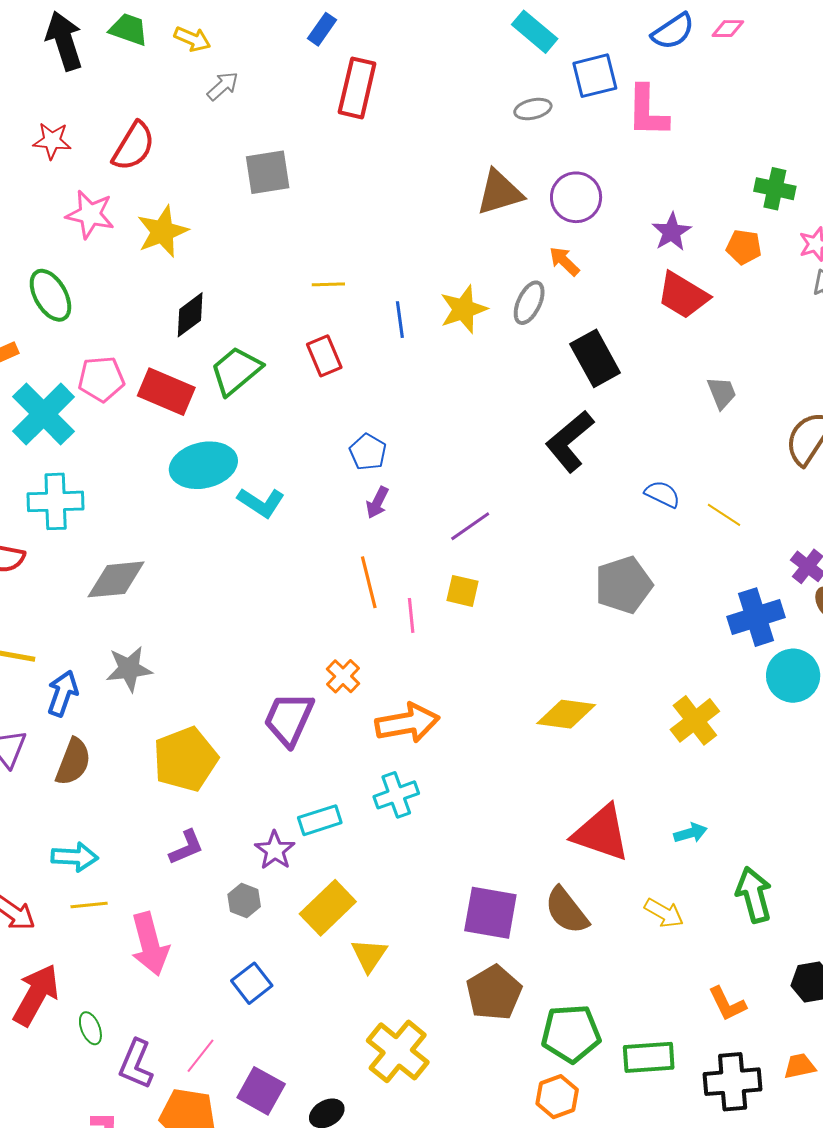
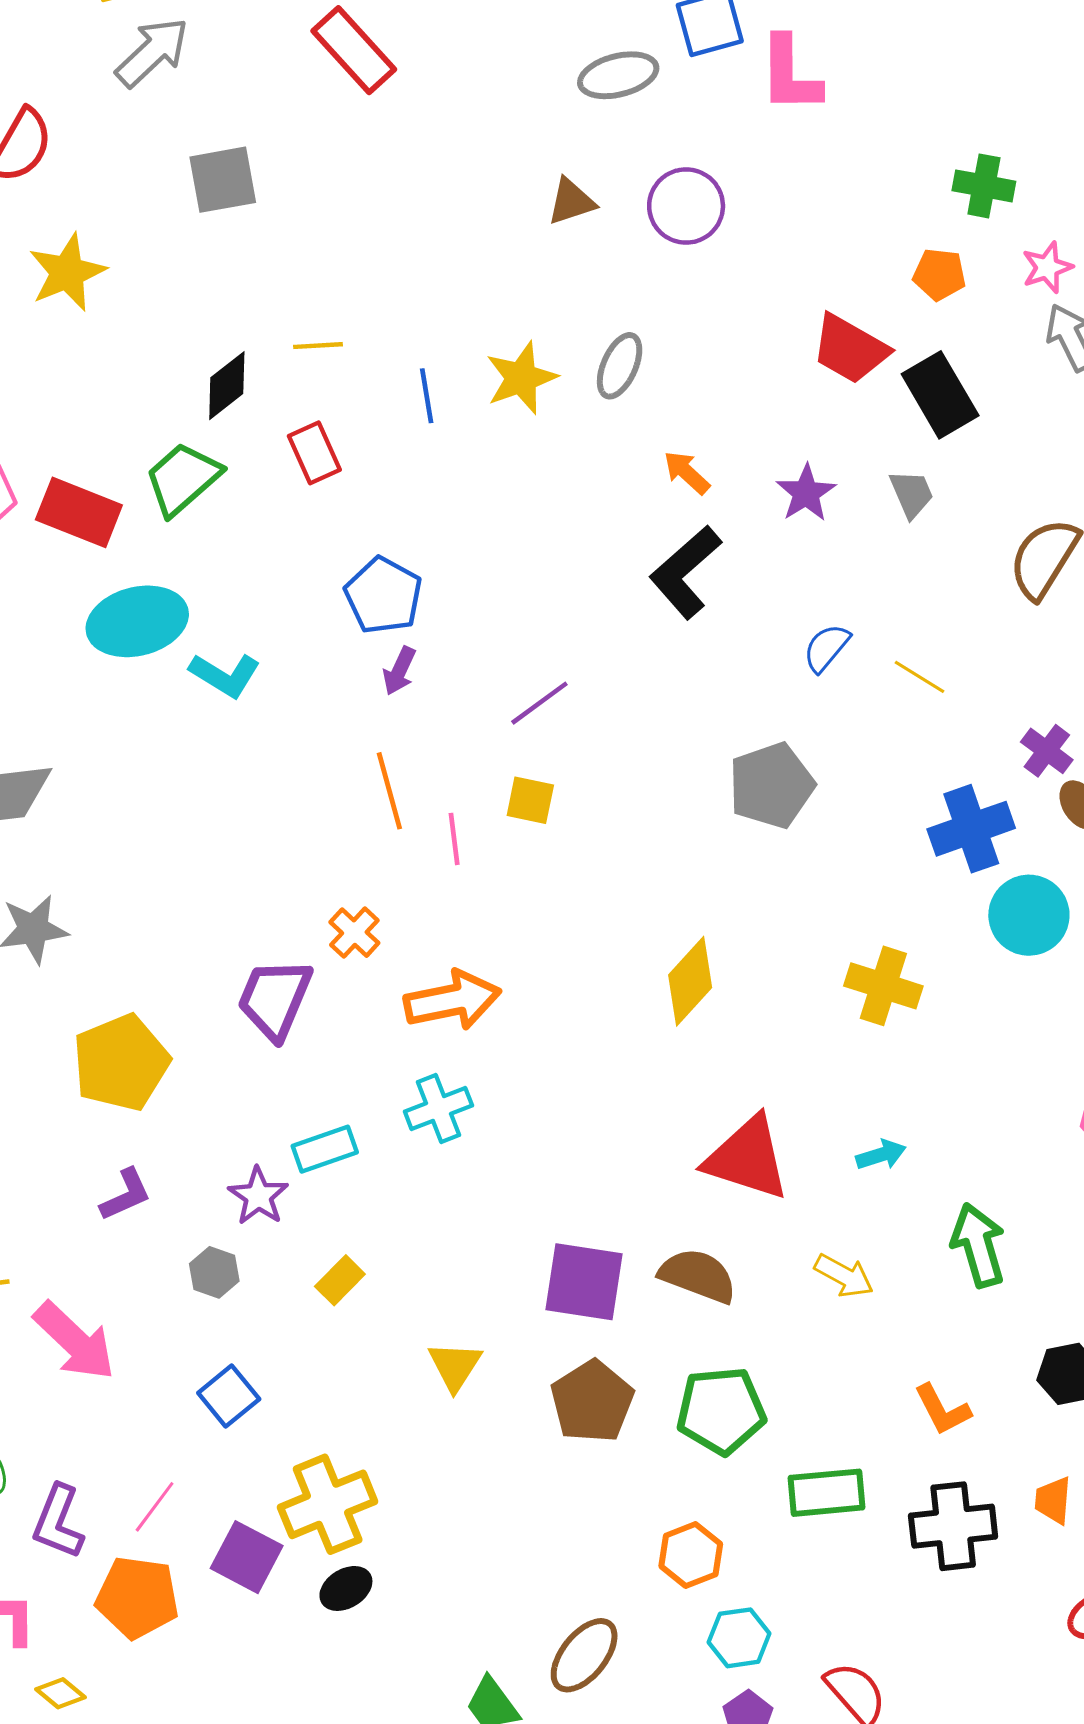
gray arrow: (223, 86) -> (152, 52), size x1.6
red rectangle: (357, 88) -> (354, 50), turned -54
gray ellipse: (533, 109) -> (618, 75), size x1.4
brown triangle: (500, 192) -> (571, 202), size x0.7
purple star: (672, 232) -> (806, 493), moved
orange arrow: (564, 261) -> (687, 473), moved
black diamond: (190, 315) -> (227, 386), moved
black rectangle: (595, 358) -> (940, 395), moved
blue pentagon: (368, 452) -> (383, 596), size x1.4
blue semicircle: (662, 494) -> (826, 648), turned -75
yellow diamond: (566, 714) -> (690, 981), turned -54
yellow cross: (695, 720) -> (883, 986), turned -33
yellow rectangle: (328, 908) -> (340, 1280), size x0.6
brown semicircle: (567, 911) -> (698, 1276), turned 150
pink arrow: (150, 944) -> (74, 1341), turned -30
yellow triangle: (369, 955) -> (455, 1366), moved
green pentagon: (571, 1034) -> (721, 1411), moved
yellow cross: (398, 1051) -> (328, 1504), moved, turned 30
orange trapezoid: (800, 1066) -> (1053, 1500), turned -72

